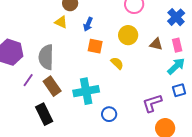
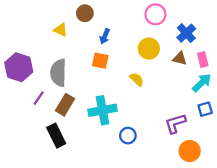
blue cross: (176, 17) -> (186, 33), moved
yellow triangle: (61, 22) -> (61, 30), moved
orange square: (95, 46) -> (100, 61), moved
brown rectangle: (52, 86) -> (65, 105), turned 66

